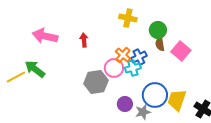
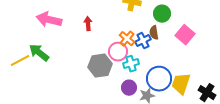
brown semicircle: (160, 44) -> (154, 33), moved
cyan cross: (133, 68) -> (131, 64), moved

